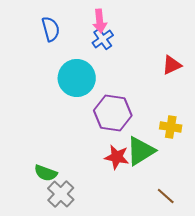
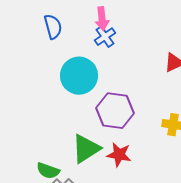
green triangle: (141, 151) -> (86, 149), moved

